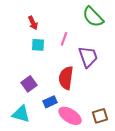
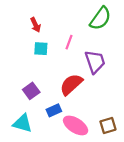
green semicircle: (93, 17) -> (100, 18), turned -100
red semicircle: (66, 78) -> (71, 84), turned 40

